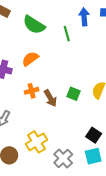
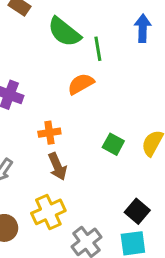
green line: (67, 34) -> (98, 49), moved
orange semicircle: (30, 59) -> (81, 84), moved
brown arrow: (50, 98) -> (57, 166), moved

